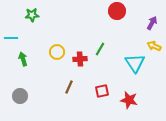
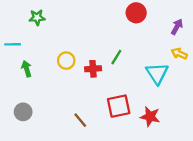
brown line: (69, 87) -> (80, 120), moved, turned -64
red square: (102, 91) -> (119, 106), size x1.5

